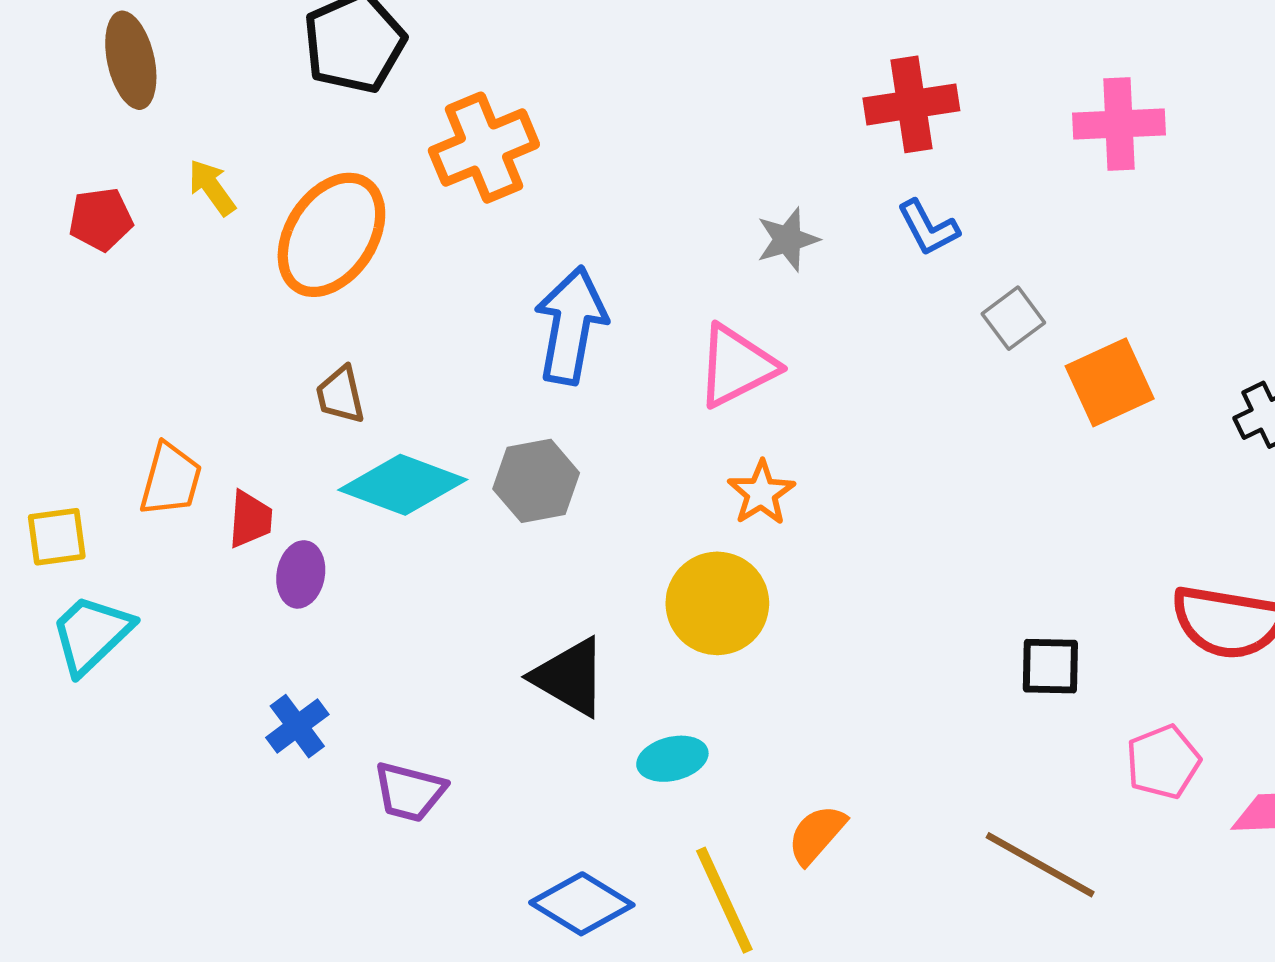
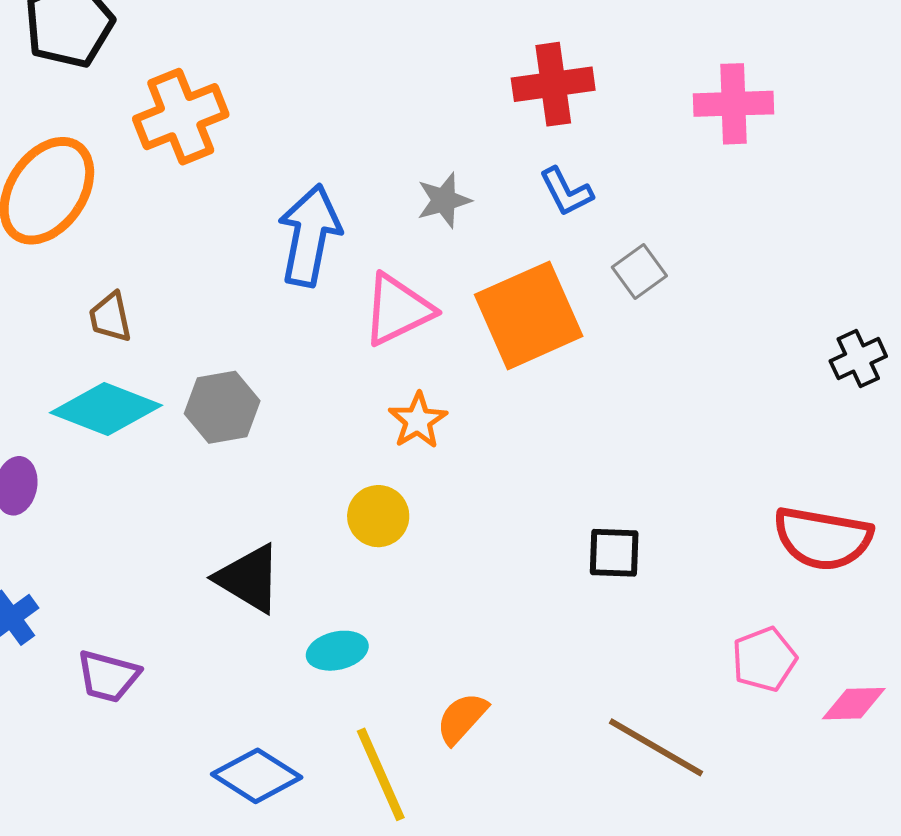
blue arrow: (571, 325) -> (309, 235), moved
orange square: (1110, 382) -> (529, 315), moved, size x1.4
brown trapezoid: (340, 395) -> (110, 317), moved
yellow circle: (717, 603) -> (378, 516), size x0.7
black square: (1050, 666) -> (614, 553), moved

